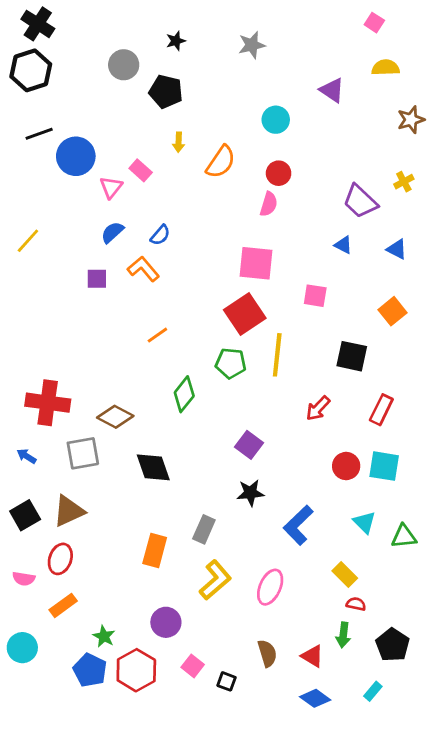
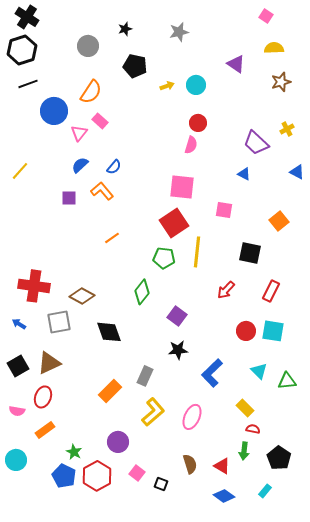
black pentagon: (166, 92) -> (135, 66), moved
brown star: (411, 120) -> (281, 82), moved
black line: (39, 134) -> (28, 84), moved
yellow arrow: (179, 142) -> (167, 86), moved, turned -112
orange semicircle: (221, 162) -> (91, 92), moved
blue triangle: (397, 249) -> (297, 172), moved
green diamond: (184, 394) -> (142, 292), moved
orange rectangle: (155, 550) -> (110, 391), turned 30

